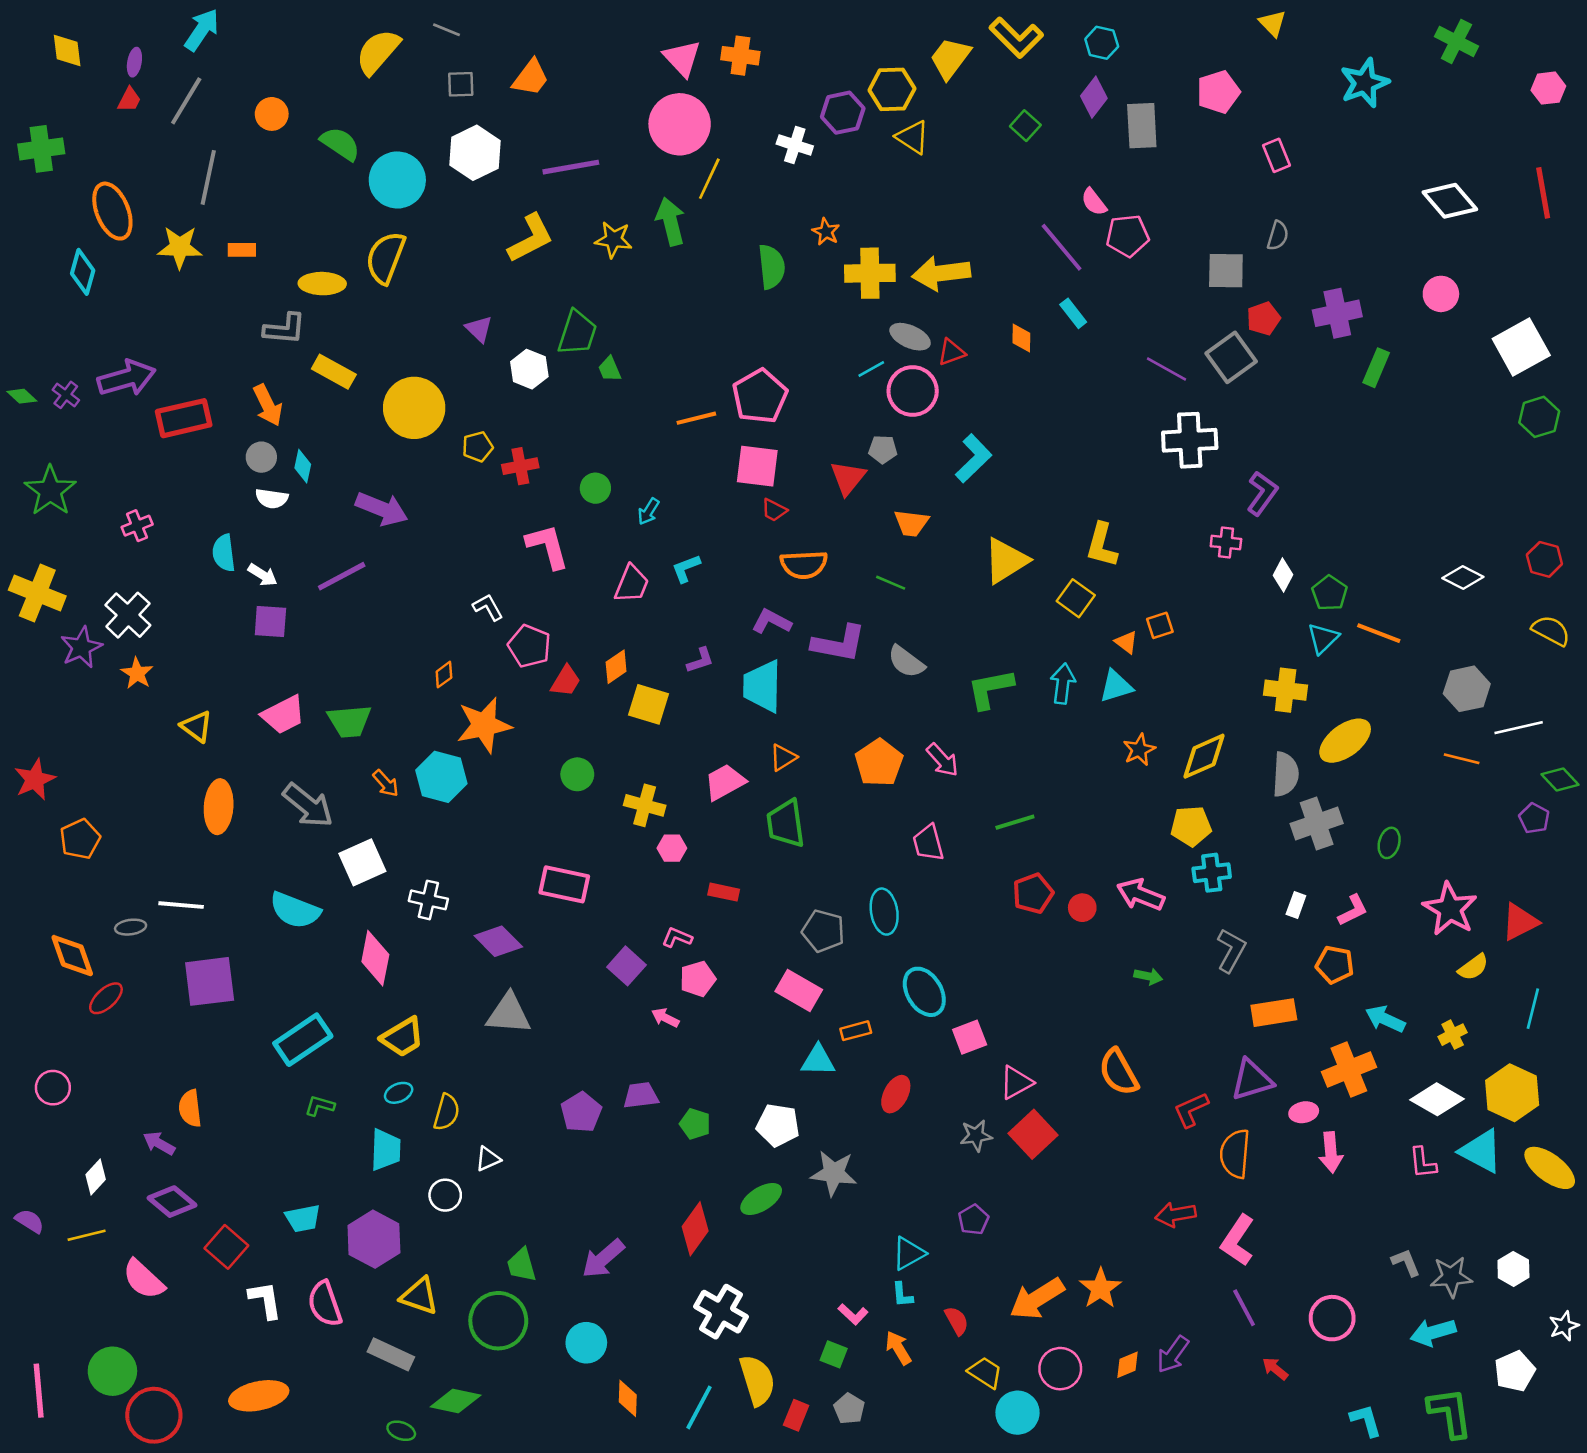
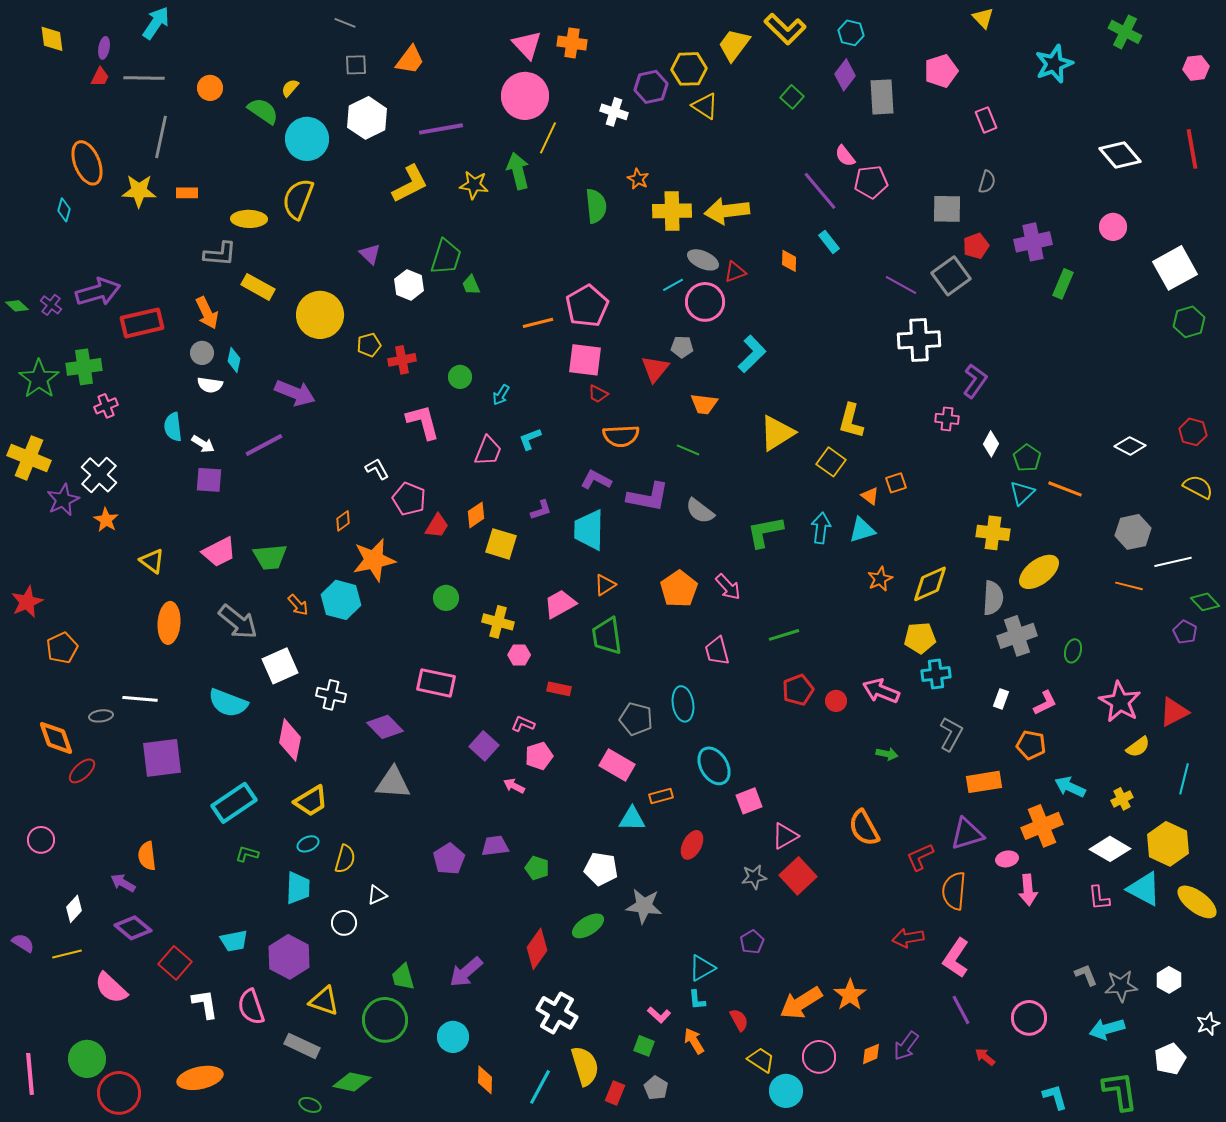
yellow semicircle: (378, 52) -> (290, 88), moved, size x0.5
gray line: (186, 101) -> (144, 78), turned 60
green cross: (41, 149) -> (84, 367), moved
cyan diamond: (83, 272) -> (64, 210), size x0.7

